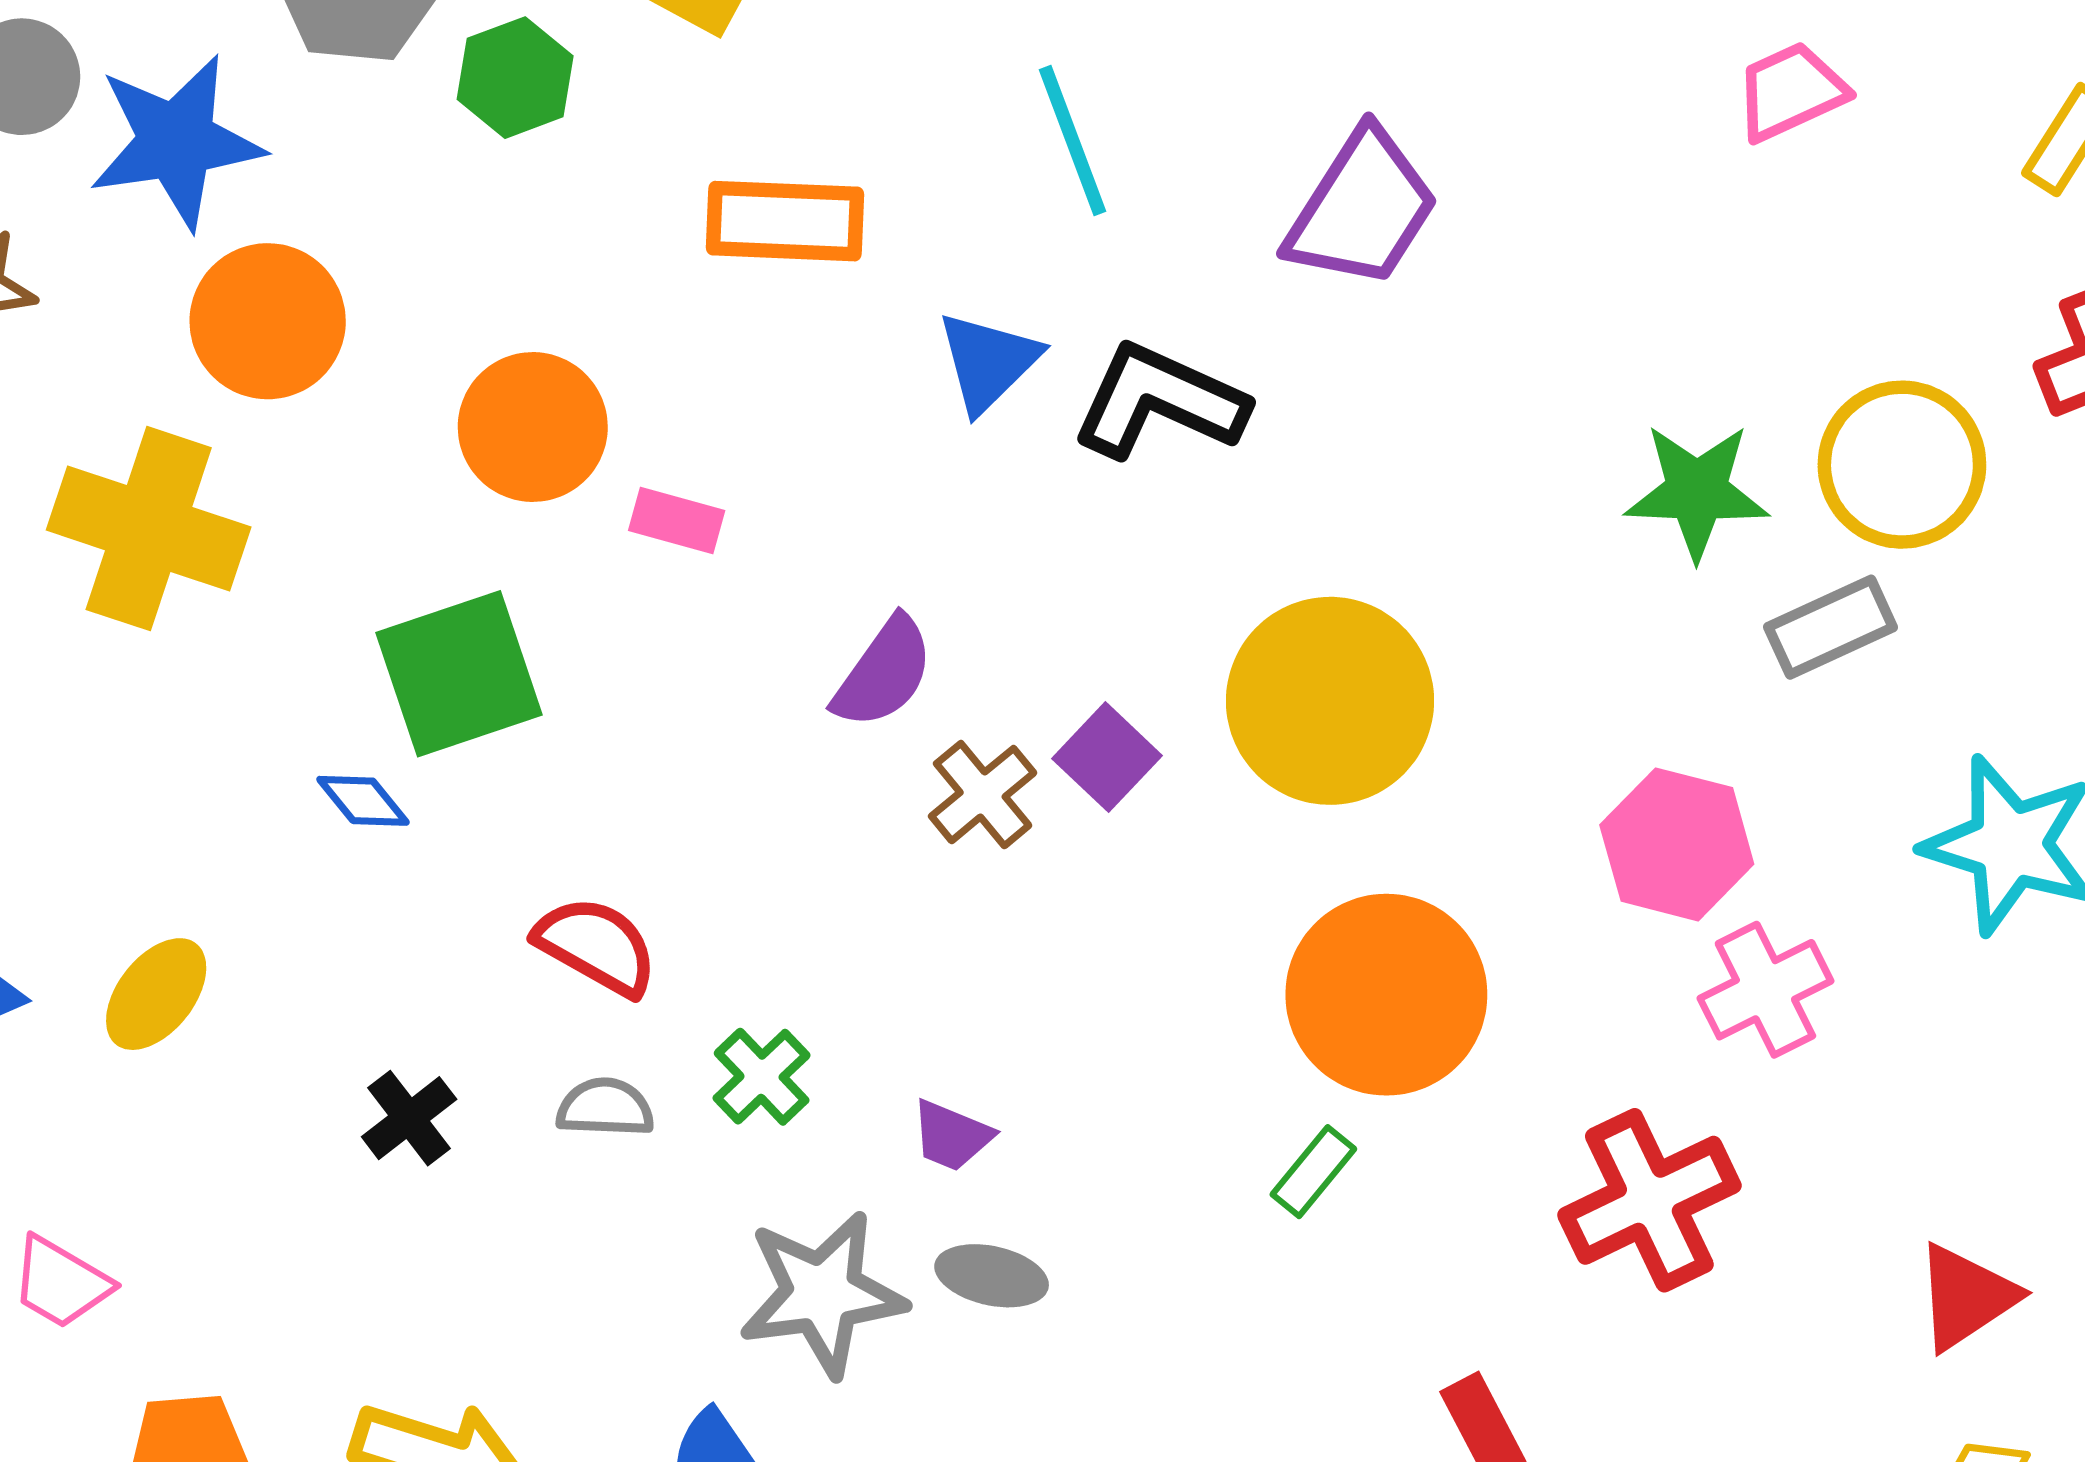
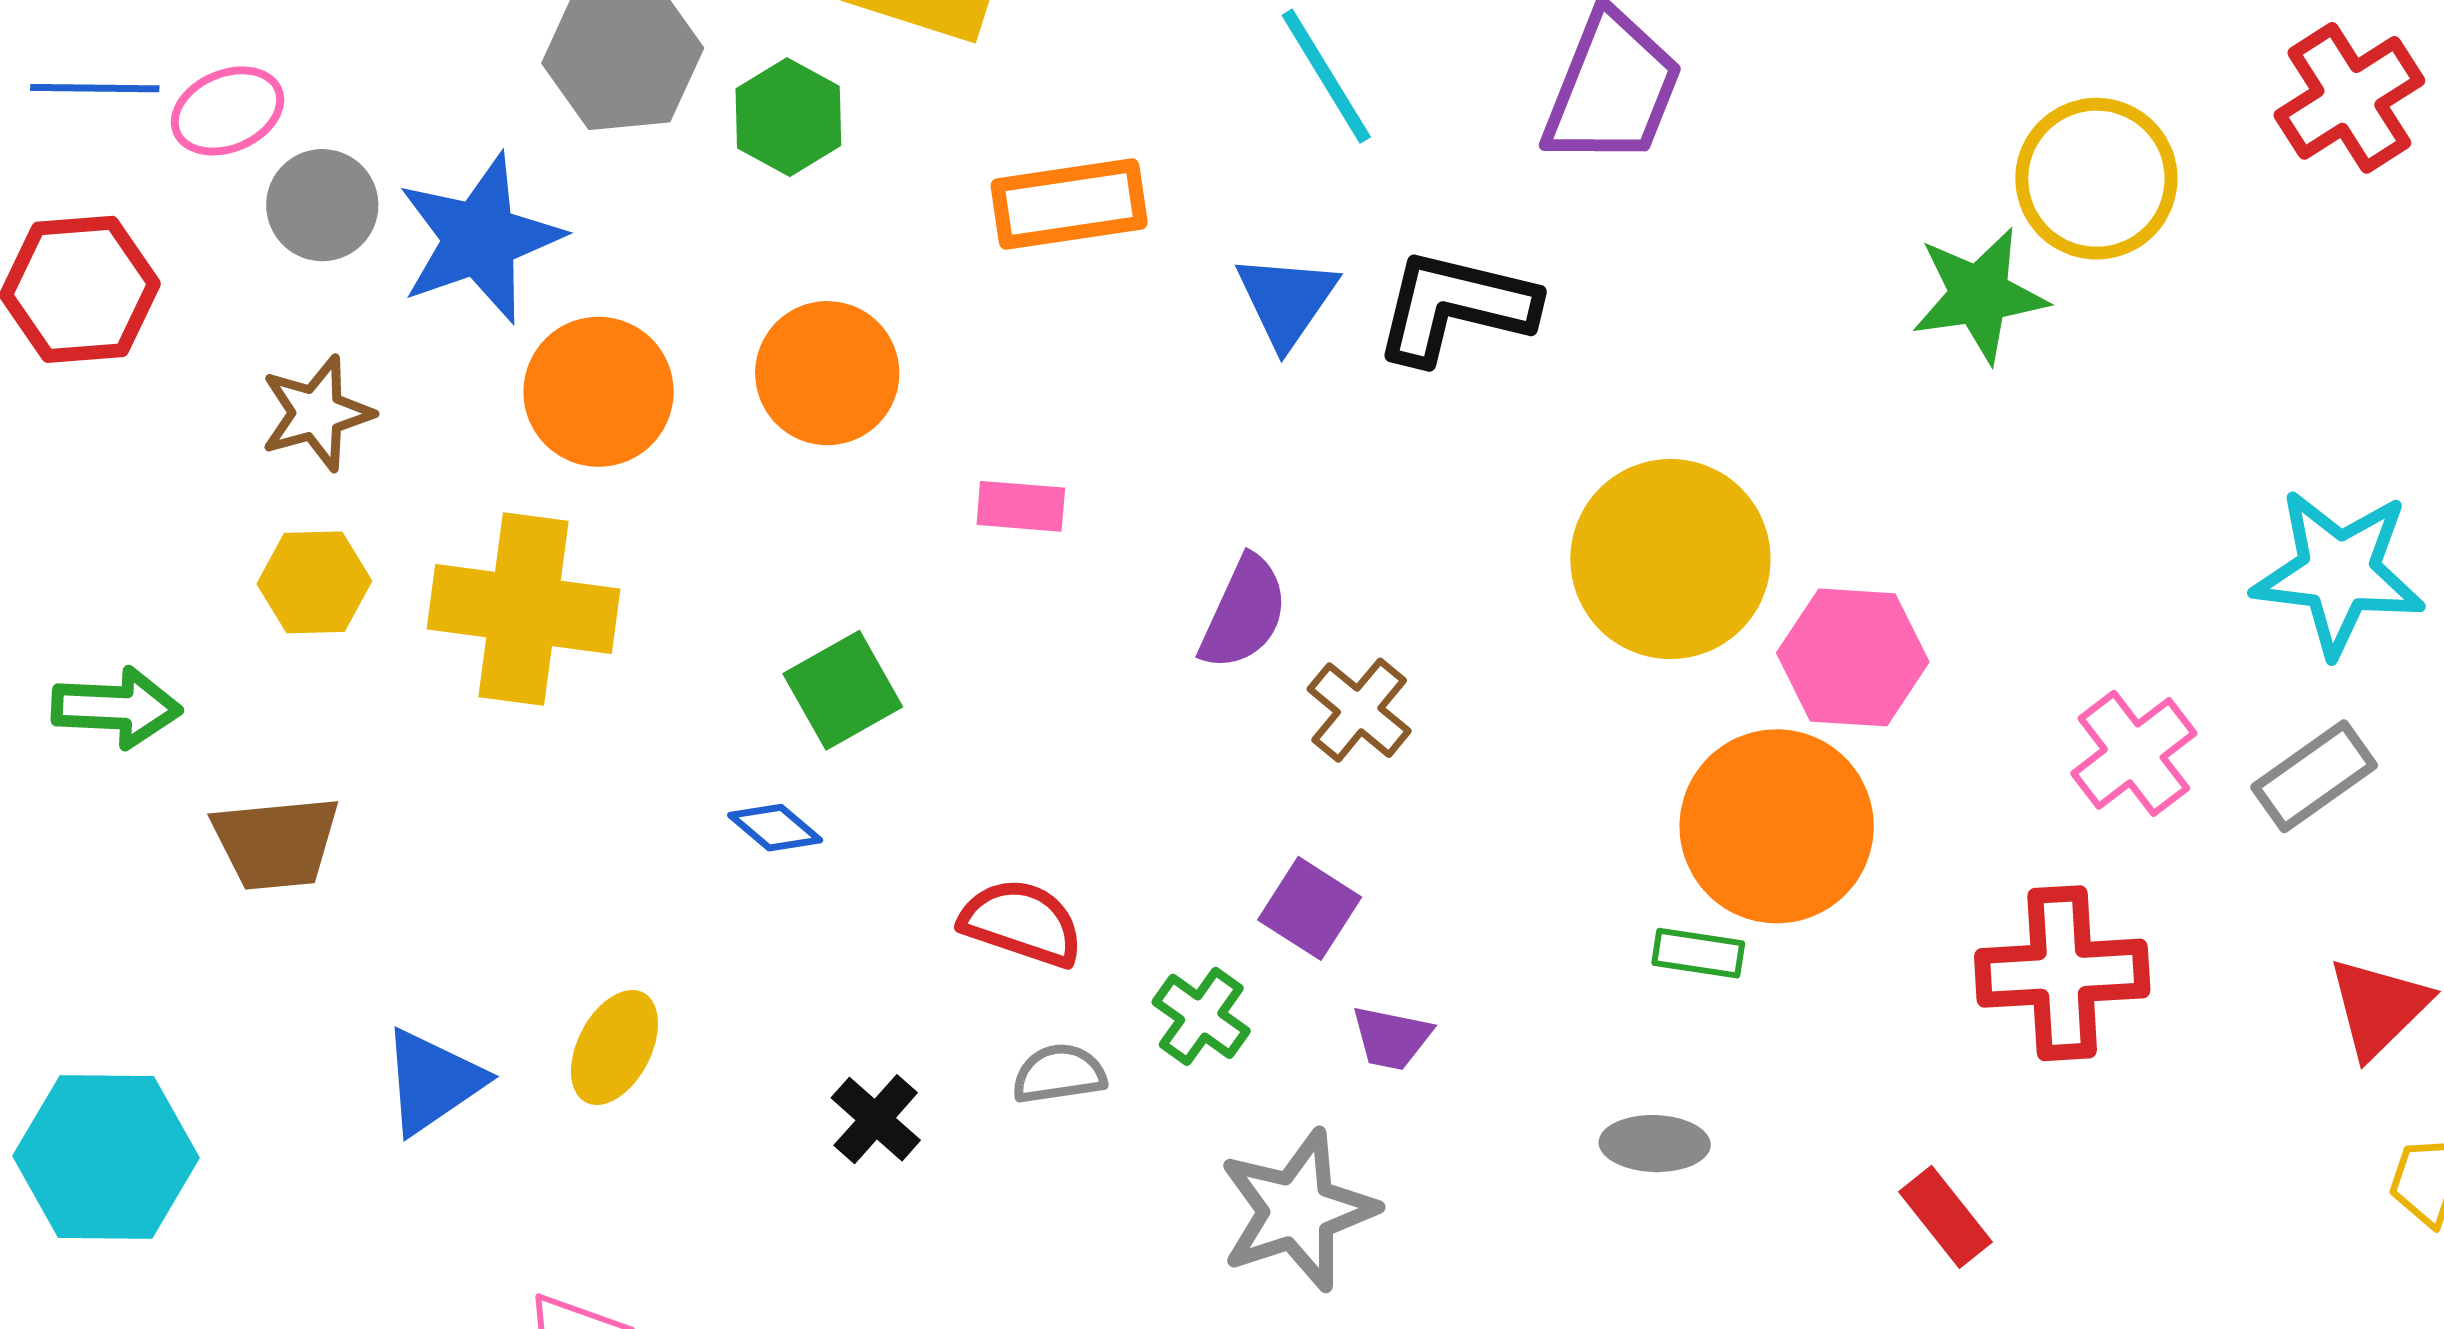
orange circle: (533, 427) -> (827, 373), moved
yellow circle: (1902, 465) -> (2096, 179), moved
gray rectangle: (1831, 627) -> (2314, 776), moved
green square: (459, 674) -> (843, 690), size x0.7
purple square: (1107, 757) -> (1310, 908), moved
pink hexagon: (1677, 844) -> (1853, 657), moved
green rectangle: (1313, 1172) -> (1698, 953), moved, turned 70
red cross: (1649, 1200) -> (2062, 973), turned 33
gray ellipse: (992, 1276) -> (1655, 1144), moved

